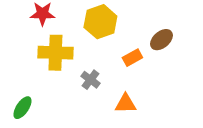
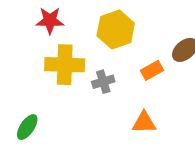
gray cross: (90, 80) -> (103, 82), moved, turned 36

